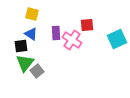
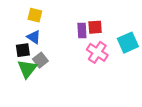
purple rectangle: (56, 33) -> (82, 31), moved
pink cross: (72, 40) -> (97, 52), moved
gray square: (37, 71) -> (40, 60), moved

